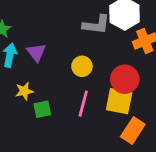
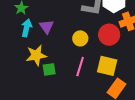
red circle: (125, 79) -> (109, 35), moved
yellow star: (24, 91) -> (36, 55), size x1.5

